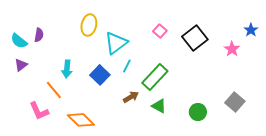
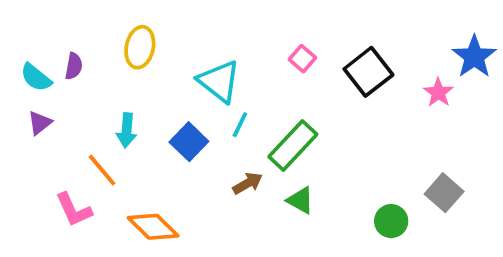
yellow ellipse: (89, 25) -> (140, 47), moved
blue star: (251, 30) -> (474, 57), size x1.6
cyan triangle: (116, 43) -> (219, 81), turned -45
green circle: (198, 112) -> (391, 221), moved

